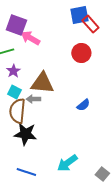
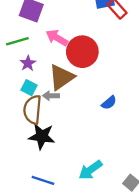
pink arrow: (30, 38) -> (57, 38), moved
red circle: (81, 53) -> (82, 52), moved, size x1.4
brown triangle: (42, 83) -> (61, 77), turned -40

